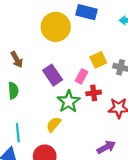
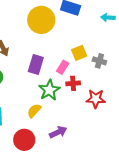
purple rectangle: (53, 75) -> (36, 65), turned 48
purple arrow: (106, 147) -> (58, 132), moved

